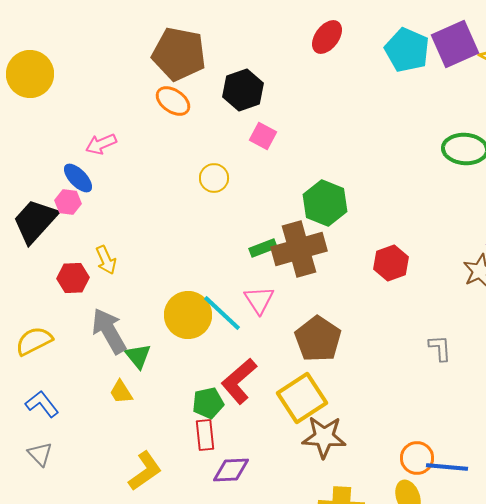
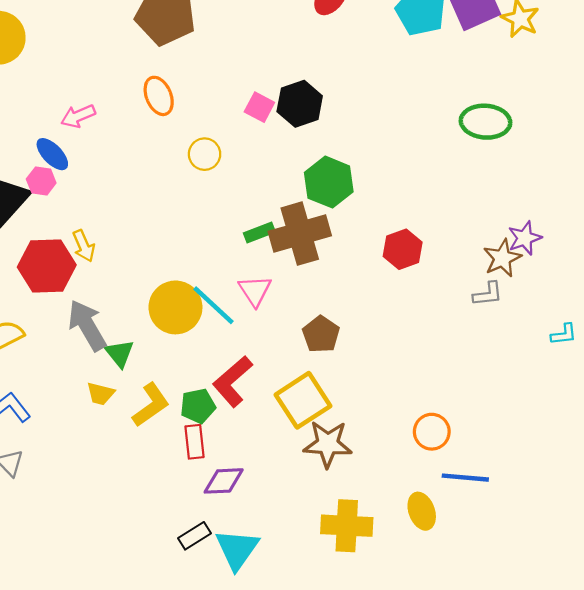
black hexagon: (243, 90) -> (300, 104), moved
orange ellipse: (173, 101) -> (159, 96), moved, turned 32
red hexagon: (73, 278) -> (47, 266), size x1.6
brown pentagon: (318, 339) -> (321, 334), size x0.7
gray L-shape: (440, 348) -> (488, 294), moved, turned 88
yellow trapezoid: (121, 392) -> (100, 394), turned -44
orange circle: (417, 458) -> (432, 432), moved
yellow L-shape: (145, 471) -> (151, 405), moved

